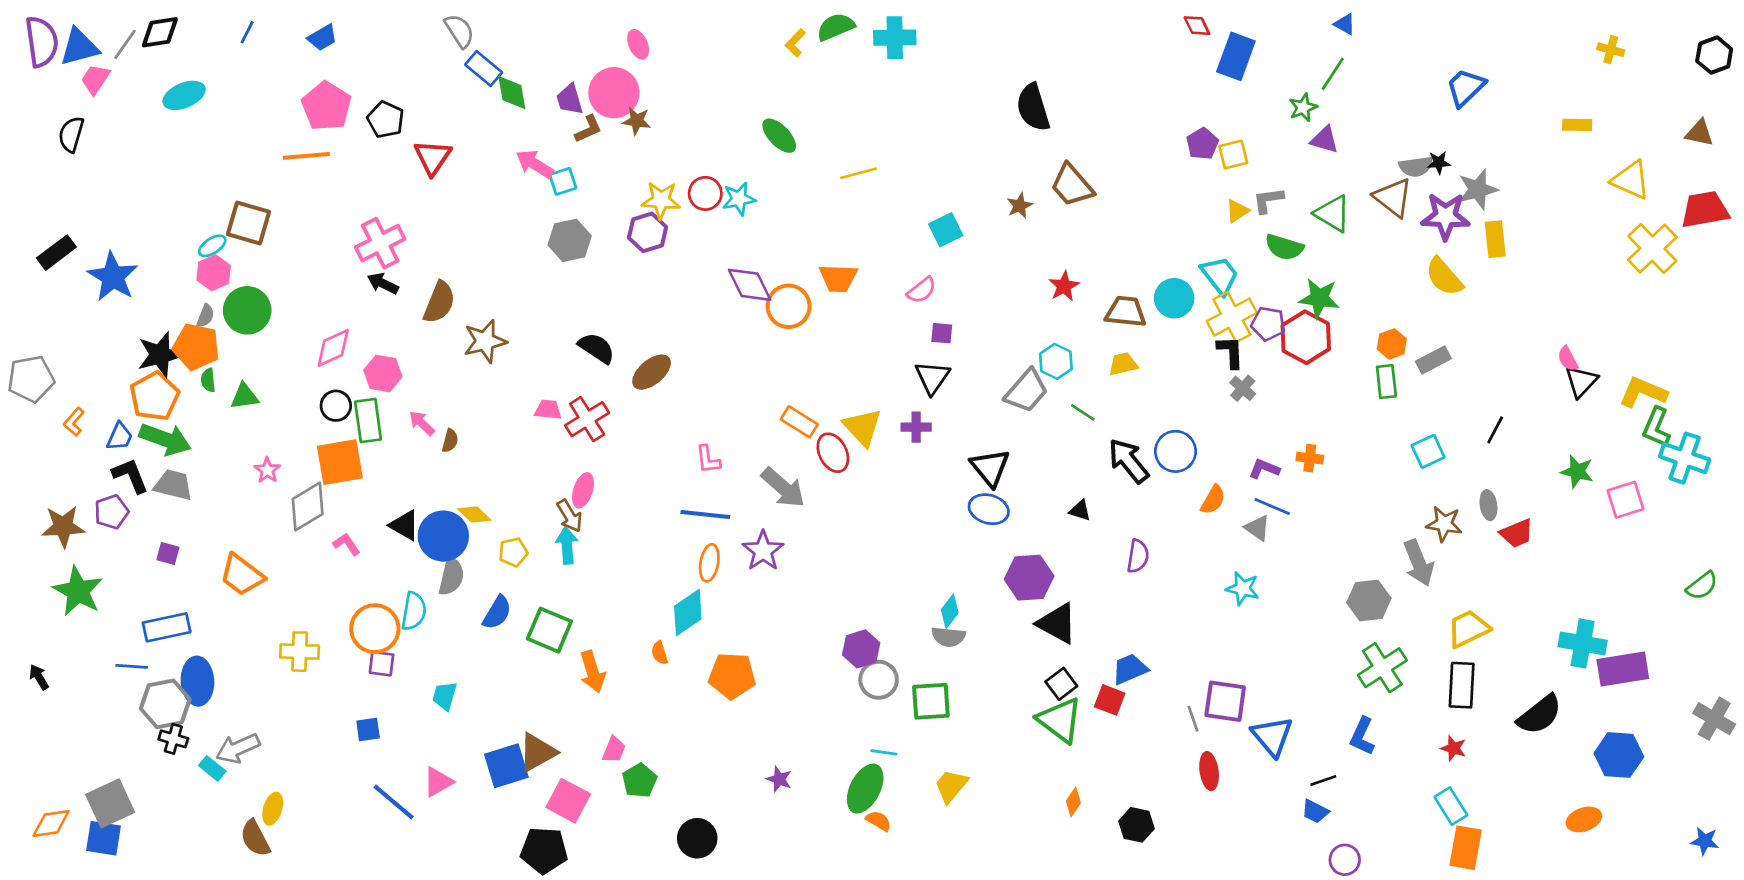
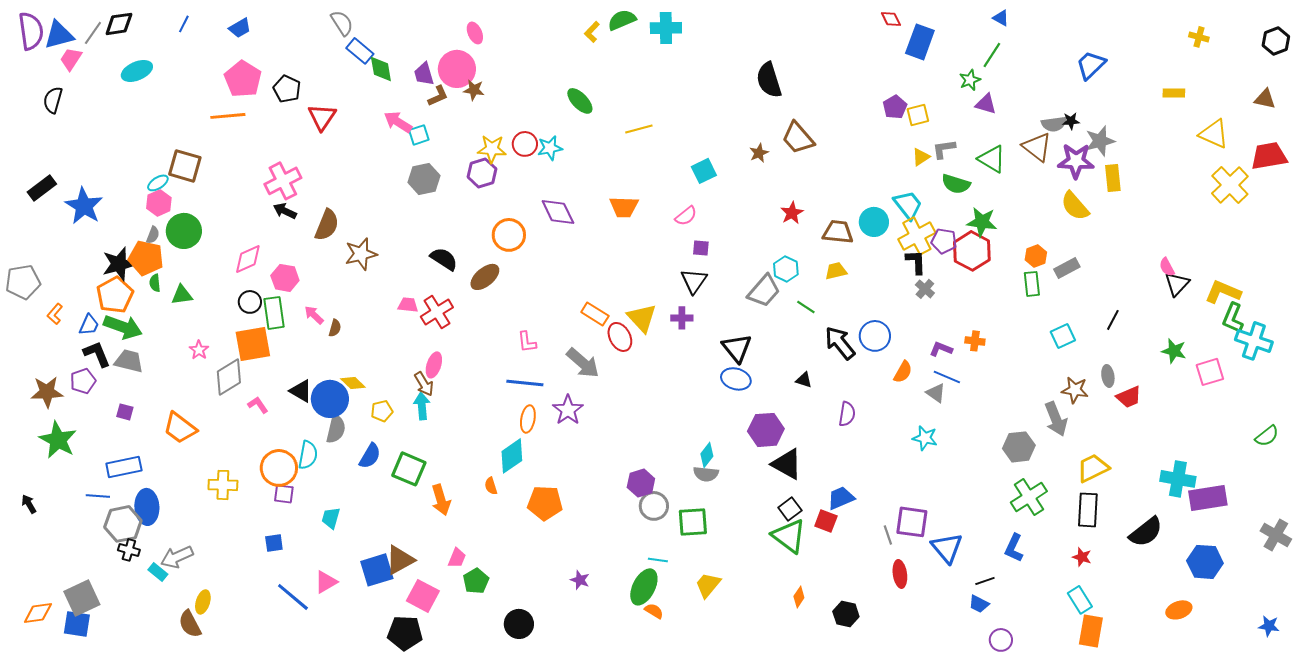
orange circle: (789, 306) -> (509, 235), moved

